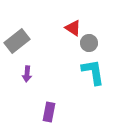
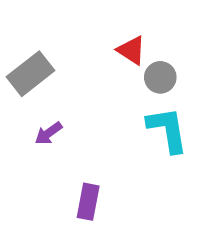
purple arrow: (27, 74) -> (49, 133), turned 49

